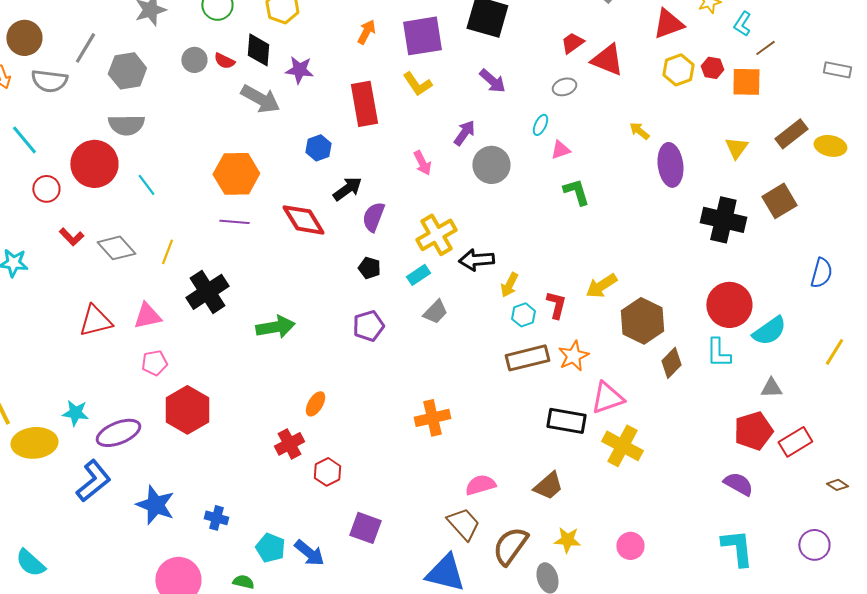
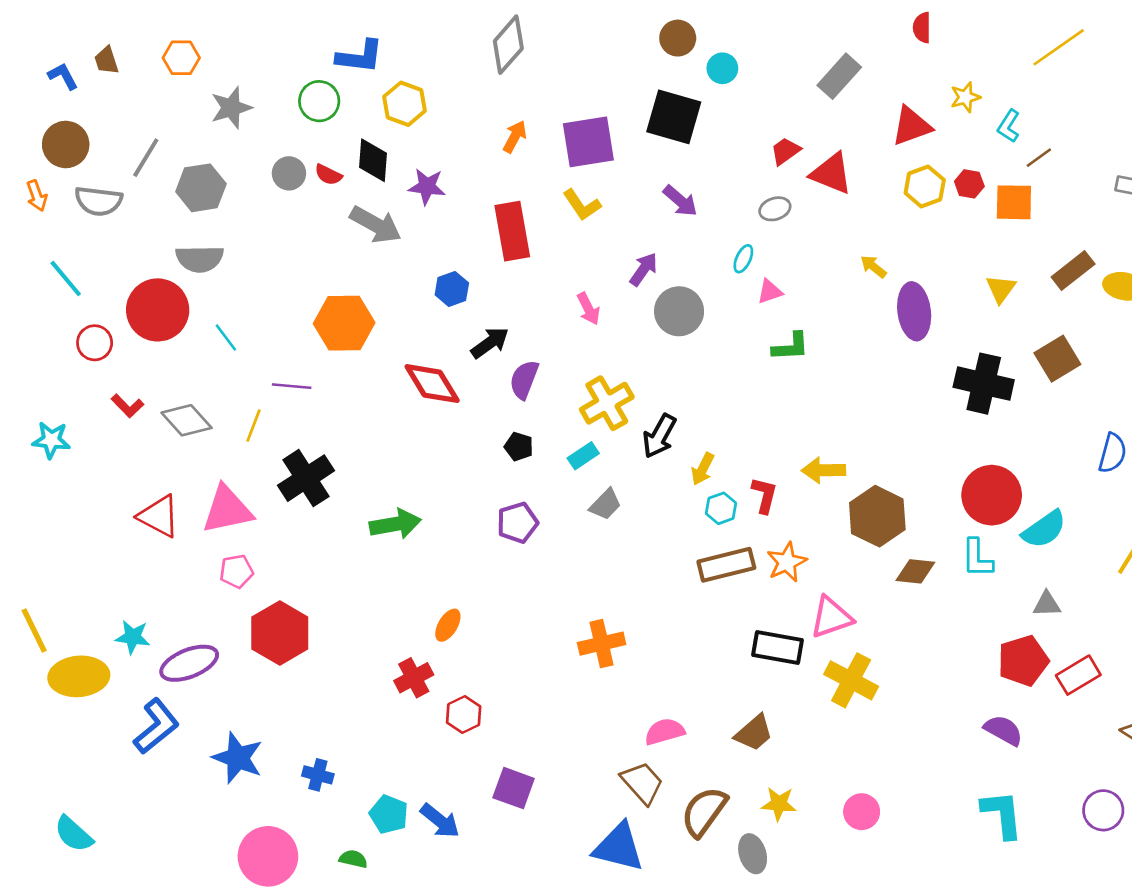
green L-shape: (576, 192) -> (791, 347), turned 104
purple line: (234, 222) -> (292, 386), moved
black arrow: (476, 260) -> (659, 436), turned -56
yellow arrow: (601, 286) -> (824, 470), turned 32
pink triangle: (147, 316) -> (227, 510), size x1.4
red triangle: (95, 321) -> (159, 516), turned 42
brown diamond: (671, 363) -> (915, 571), turned 52

